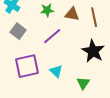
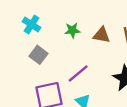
purple line: (52, 36) -> (78, 74), moved

